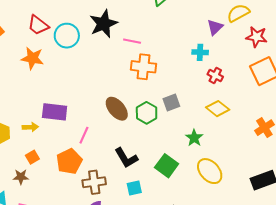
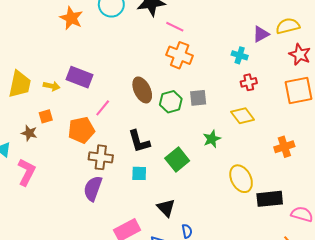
red cross: (215, 76) -> (249, 82), turned 35
yellow ellipse: (210, 171) -> (241, 179), moved

